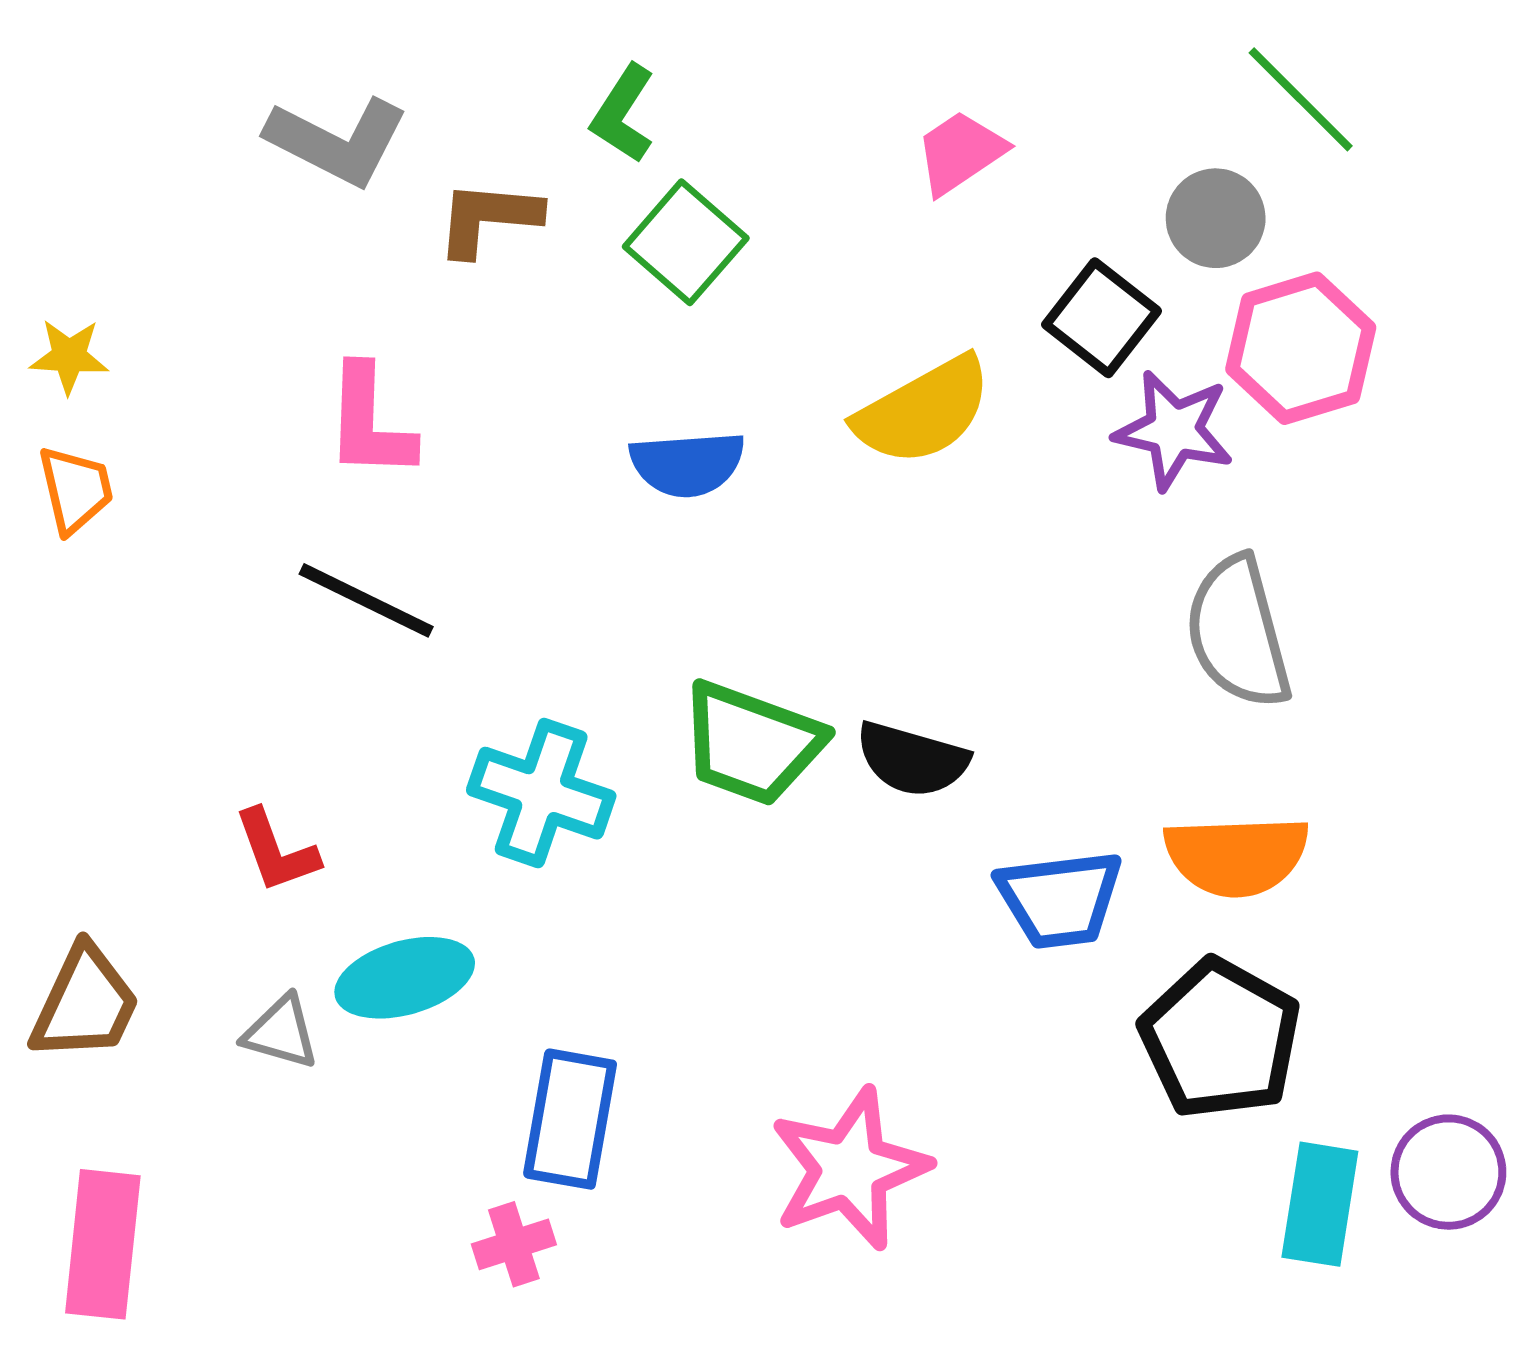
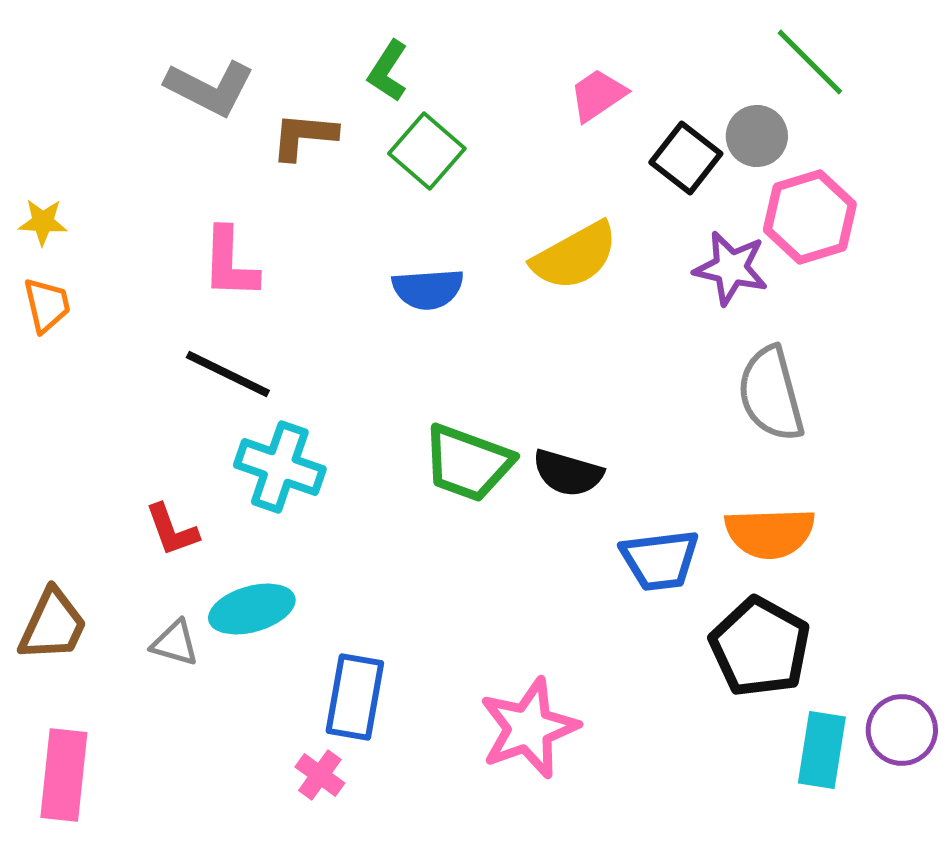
black square: (1102, 318) -> (686, 158), moved
cyan cross: (541, 793) -> (280, 467), moved
pink cross: (514, 1244) -> (320, 775), turned -36

